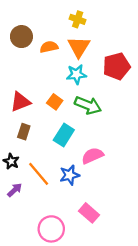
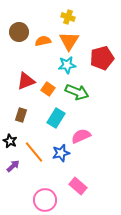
red triangle: (20, 102) -> (26, 81), moved

